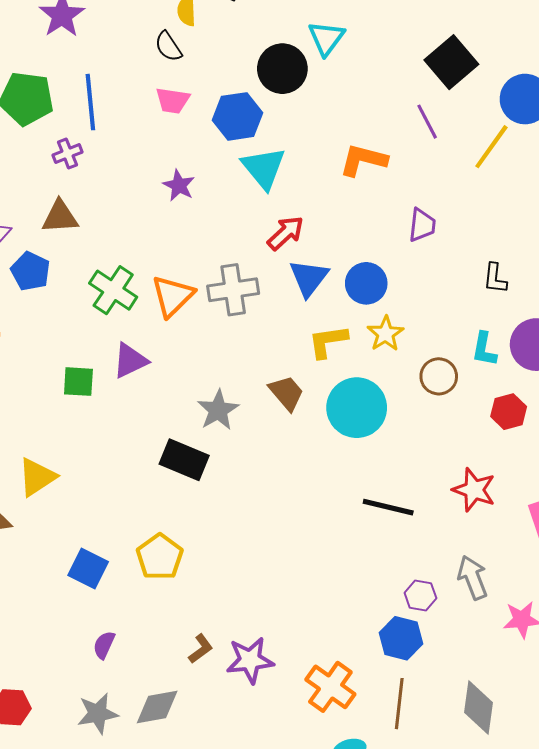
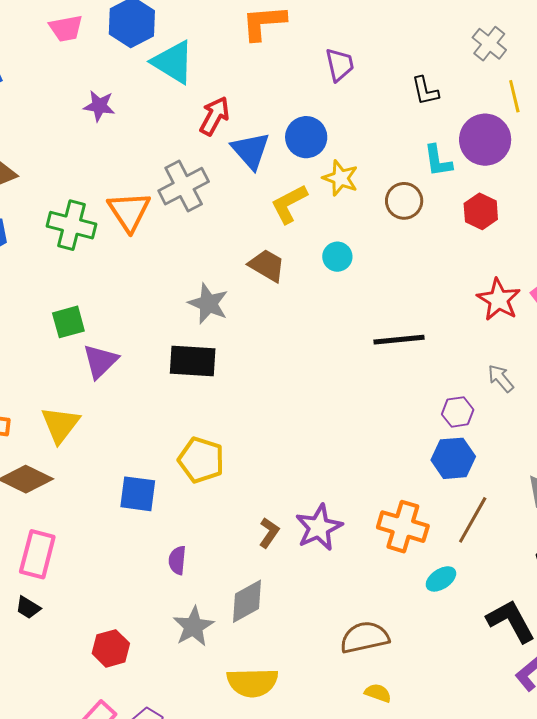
purple triangle: (130, 361) -> (100, 361), moved
cyan circle: (357, 408) -> (337, 257), size x0.5
red star: (474, 490) -> (499, 300), moved, turned 30
gray arrow: (473, 578) -> (501, 378), size x0.7
brown line: (399, 704) -> (473, 520), turned 42

